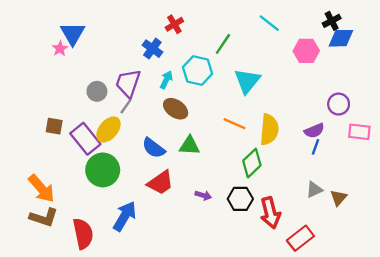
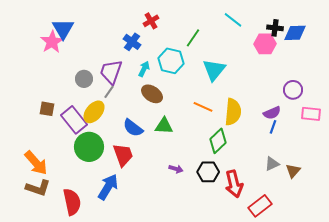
black cross: (332, 21) -> (275, 28), moved, turned 35
pink star: (60, 49) -> (52, 42), size x1.6
red trapezoid: (161, 183) -> (123, 155), moved, turned -75

